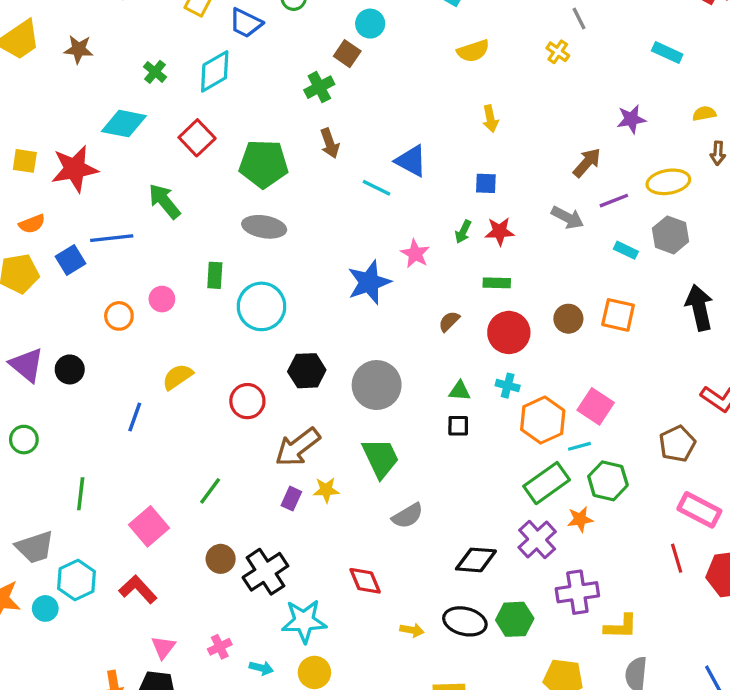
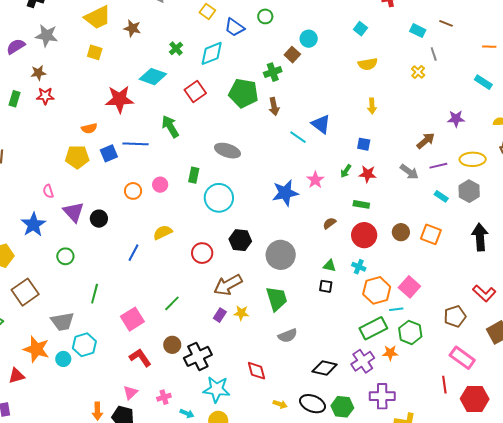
yellow square: (25, 161) -> (95, 52), moved
green pentagon: (264, 164) -> (244, 93), moved
red L-shape: (138, 589) -> (140, 358), moved

